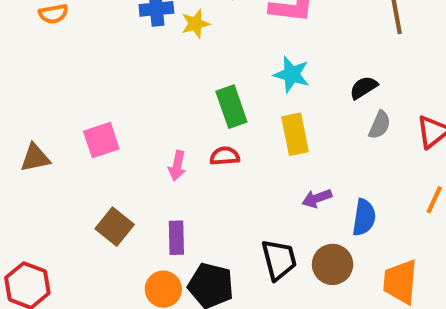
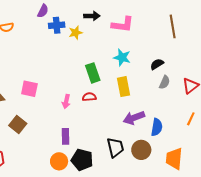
pink square: (101, 140) -> (29, 89), turned 30
purple arrow: (317, 198) -> (134, 118), size x1.5
brown square: (115, 227) -> (18, 125), moved

